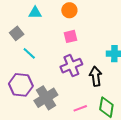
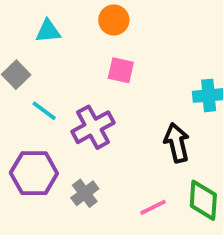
pink square: (71, 36) -> (121, 70), turned 32
purple cross: (71, 66) -> (93, 127), moved
gray cross: (46, 98) -> (85, 193), size x0.6

